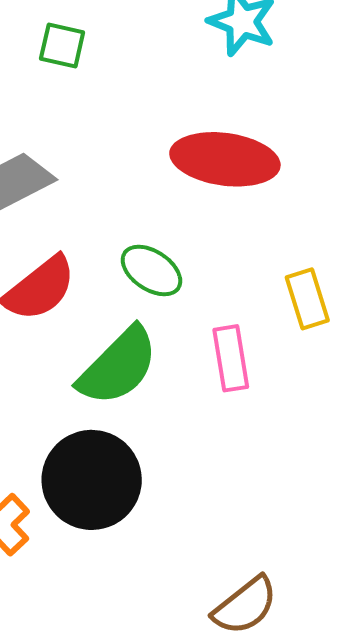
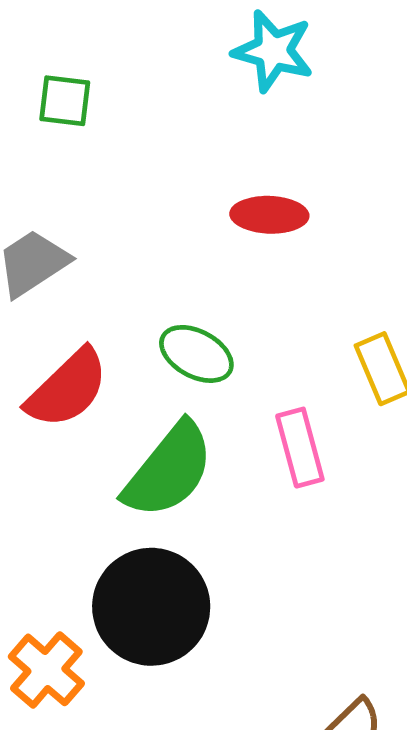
red ellipse: (225, 159) -> (269, 215), size x0.6

